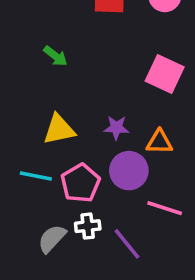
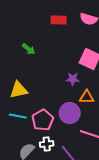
purple star: (116, 128) -> (73, 79), moved
yellow triangle: (59, 129) -> (19, 90), moved

